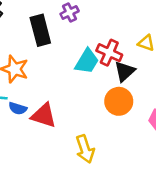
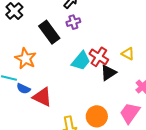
black rectangle: (40, 30) -> (49, 32), turned -30
orange circle: (119, 101) -> (97, 116), moved

